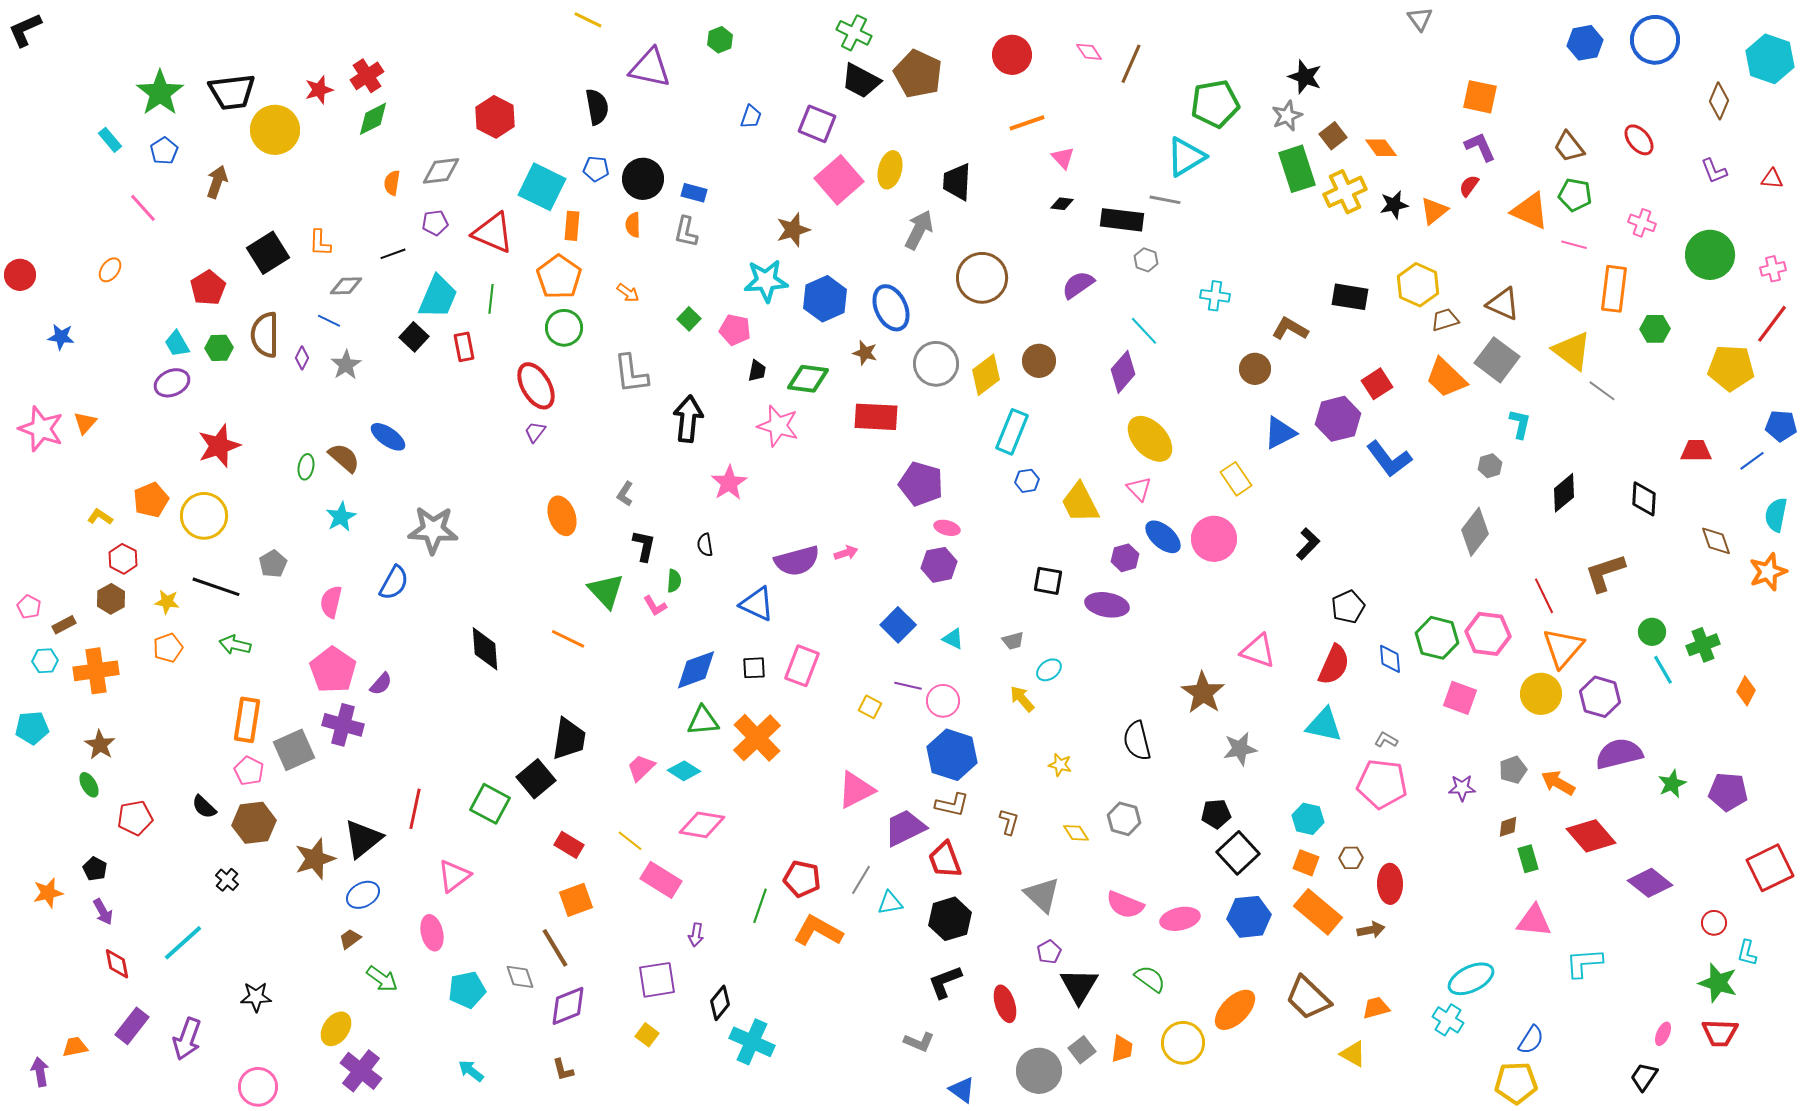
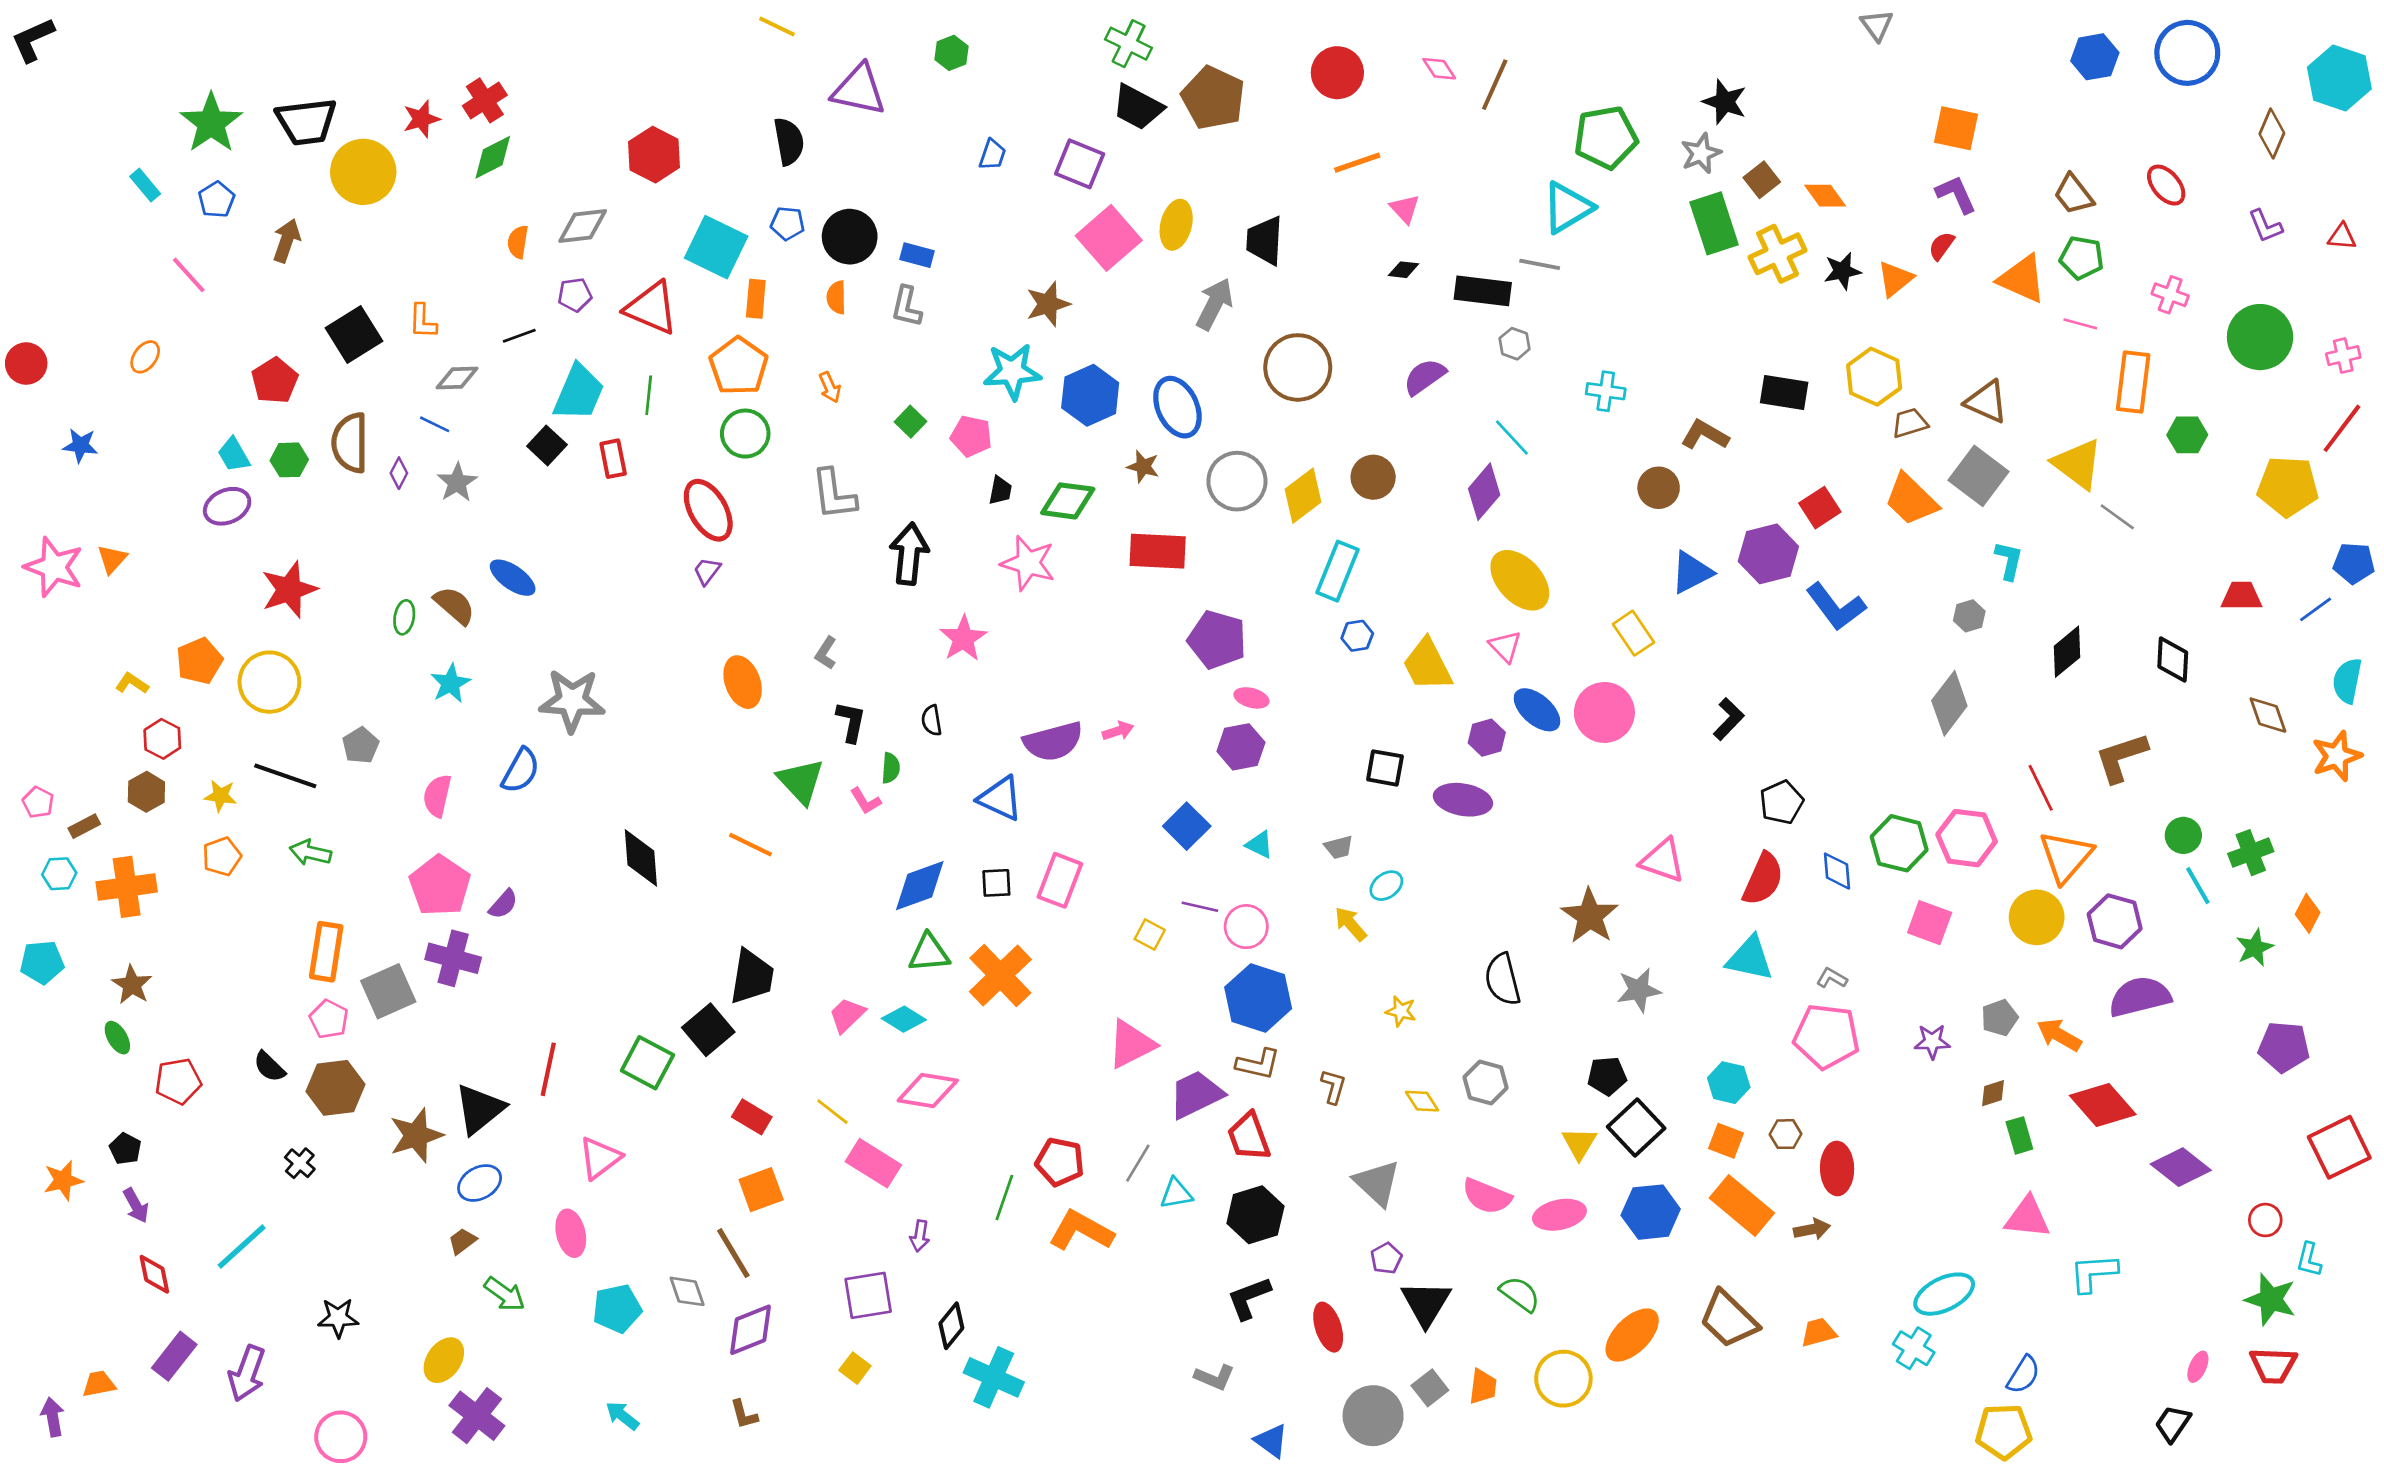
orange arrow: (628, 293) -> (830, 387), turned 30
green star: (1672, 784) -> (2255, 948), moved
yellow triangle: (1353, 1054) -> (1579, 1143), moved, turned 32

